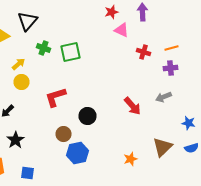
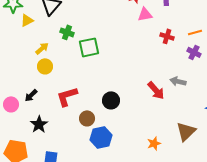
pink triangle: (122, 30) -> (145, 14), turned -35
green square: (70, 52) -> (89, 47), moved
purple cross: (170, 68) -> (194, 52), turned 32
red L-shape: (56, 97) -> (67, 96), moved
gray arrow: (164, 97) -> (178, 81), moved, turned 35

